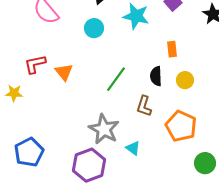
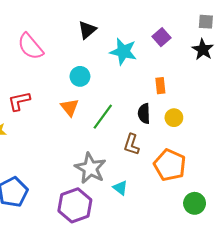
cyan circle: (94, 28) -> (80, 76), moved
orange triangle: (64, 72) -> (70, 107), moved

